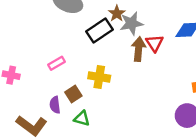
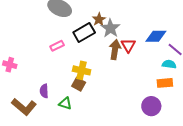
gray star: (131, 23) -> (110, 28), turned -30
pink rectangle: (56, 63) -> (57, 46), moved
brown square: (73, 94) -> (79, 84), moved, turned -32

